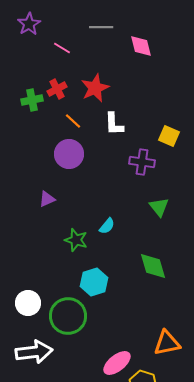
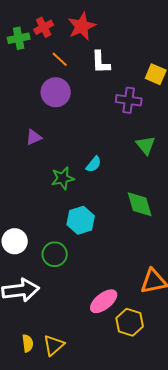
green star: (76, 240) -> (63, 178), turned -30
green circle: (68, 316) -> (55, 254), size x0.7

